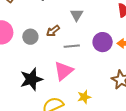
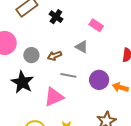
gray triangle: (77, 15) -> (82, 47), turned -48
black star: (31, 79) -> (22, 82), moved, turned 30

